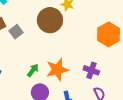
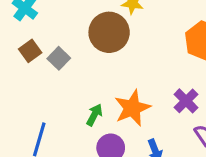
purple cross: (91, 70) -> (186, 101), turned 35

